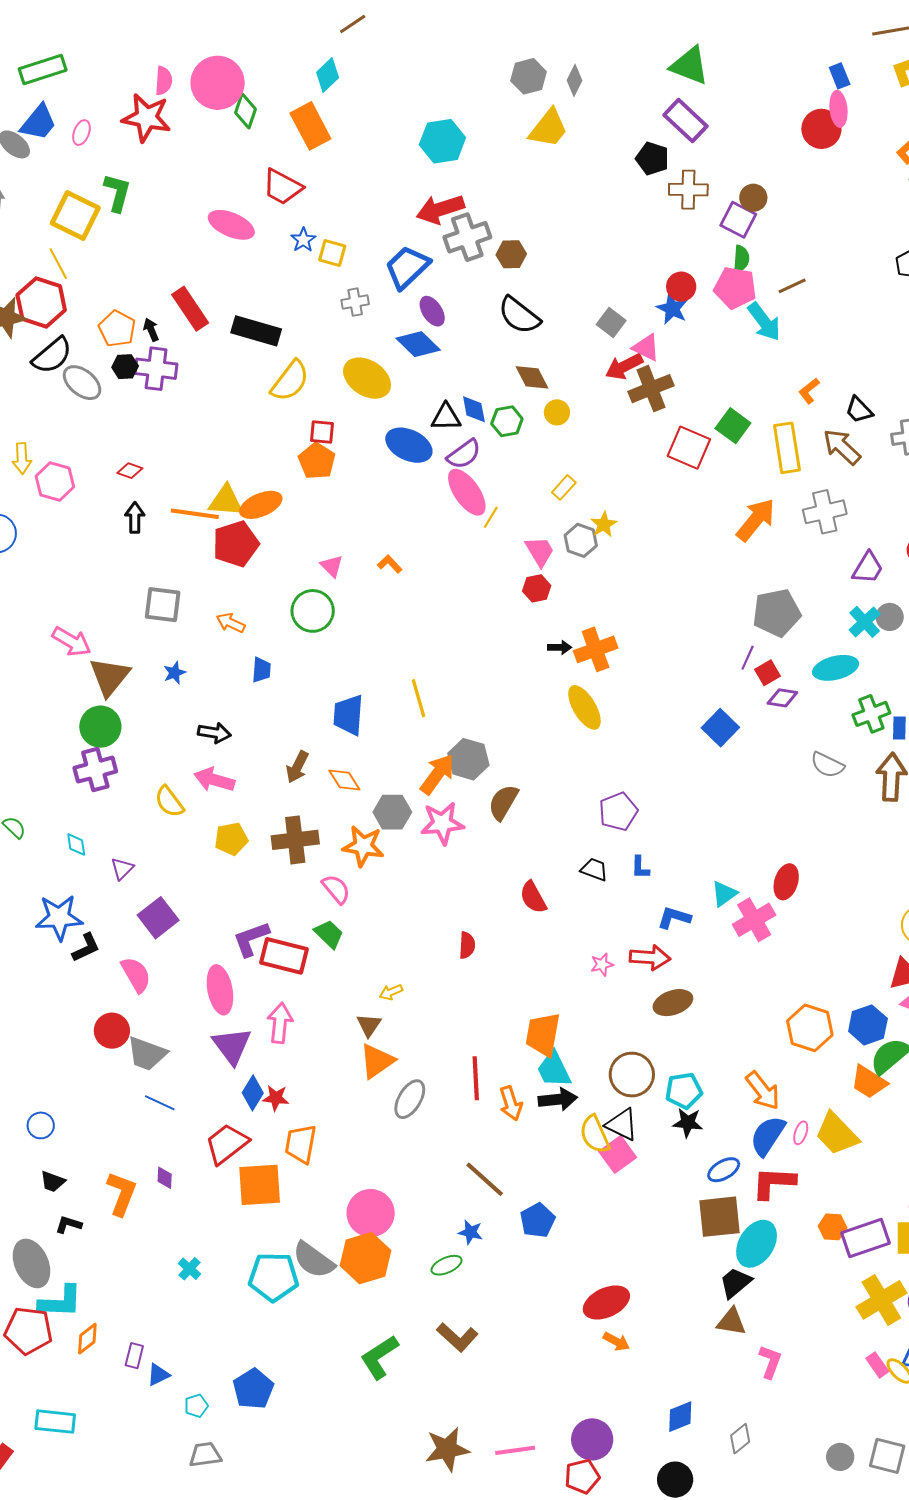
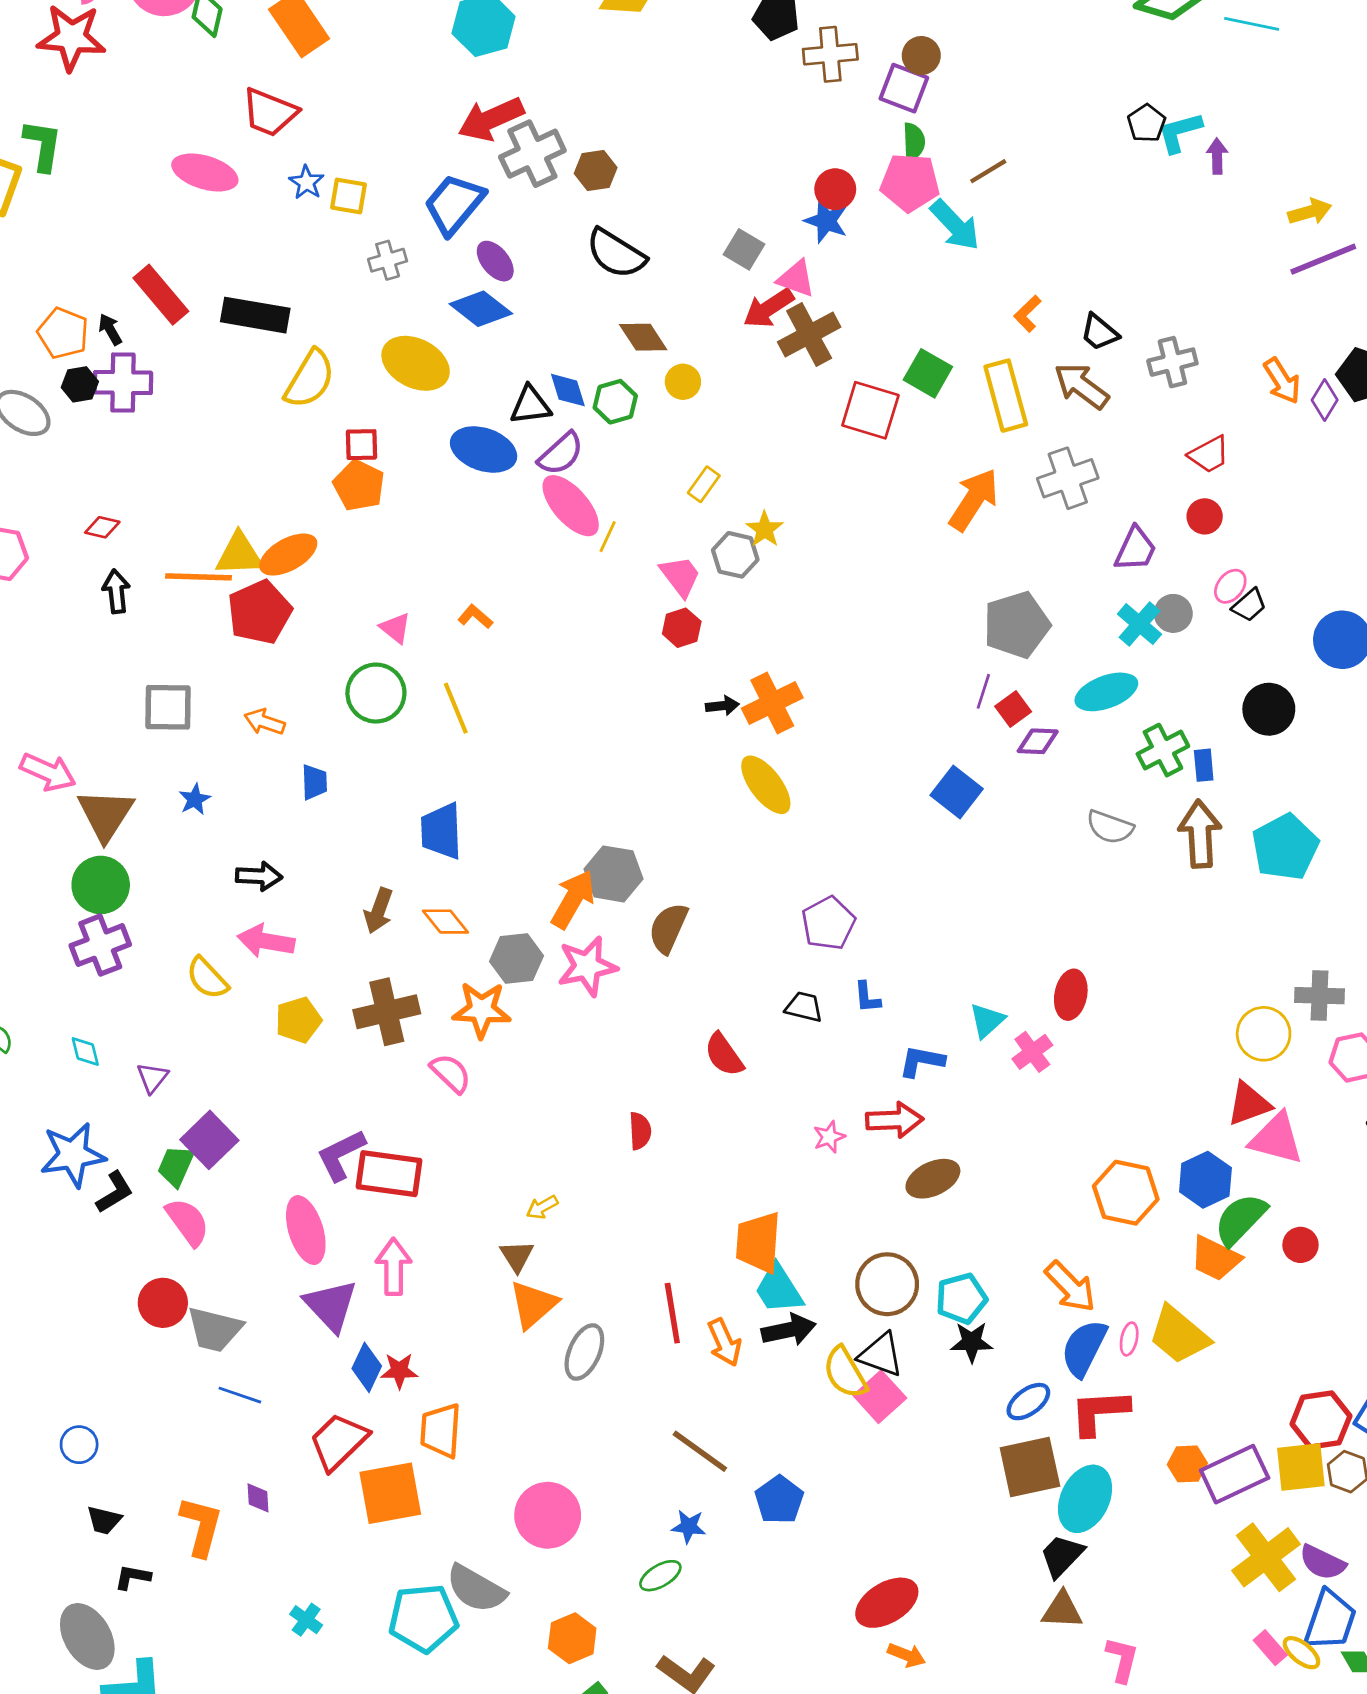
yellow line: (418, 698) -> (456, 708), moved
pink cross: (754, 920) -> (1032, 1052), size x0.7
green trapezoid: (329, 934) -> (176, 1166), moved, turned -104
orange hexagon: (365, 1258) -> (572, 1638), moved, size x0.7

